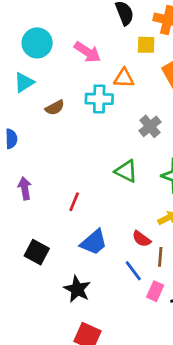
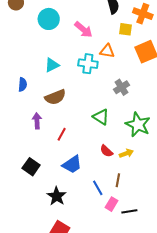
cyan triangle: (24, 82) -> (52, 65), moved
brown semicircle: (55, 108) -> (55, 97), moved, size x1.5
purple arrow: (25, 188) -> (37, 121), moved
red semicircle: (141, 239) -> (106, 151), moved

